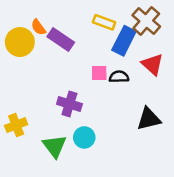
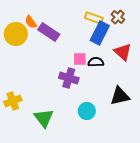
brown cross: (146, 21) -> (118, 17), size x0.6
yellow rectangle: (104, 22) -> (94, 18), moved
purple cross: (69, 104) -> (69, 78), moved
cyan circle: (84, 137) -> (87, 111), moved

